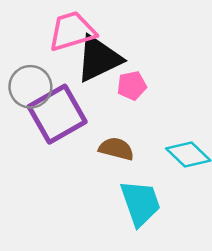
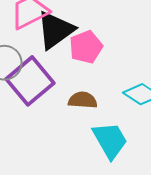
pink pentagon: (132, 86) -> (86, 47), size x1.4

